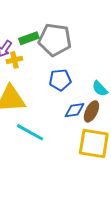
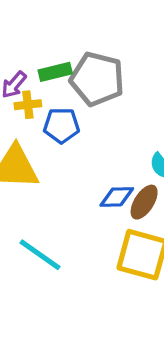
blue pentagon: (60, 80) -> (61, 125), moved
cyan line: (30, 132) -> (40, 255), moved

